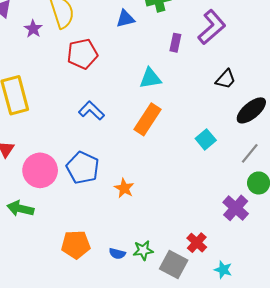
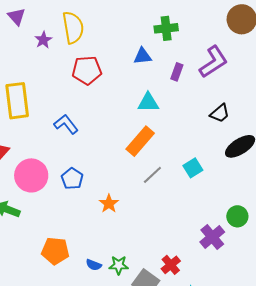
blue triangle: (125, 19) -> (143, 56), moved
blue L-shape: (91, 111) -> (66, 124), moved
gray line: (250, 153) -> (152, 175), moved
blue pentagon: (83, 168) -> (72, 179), size x0.7

